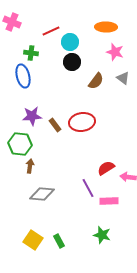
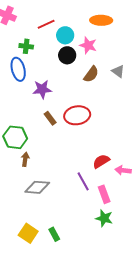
pink star: (115, 52) -> (88, 45), moved
purple star: (32, 116) -> (42, 89), moved
pink rectangle: (109, 201) -> (104, 194), turned 72
green star: (102, 235) -> (104, 218), moved

